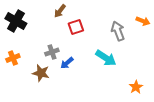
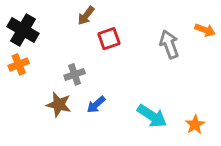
orange cross: (13, 58) -> (19, 64), moved
cyan arrow: (106, 58) -> (152, 116), moved
blue arrow: (67, 63) -> (96, 105), moved

